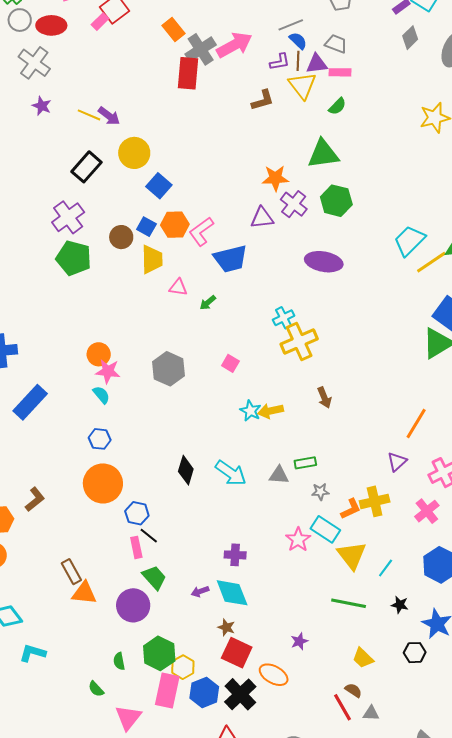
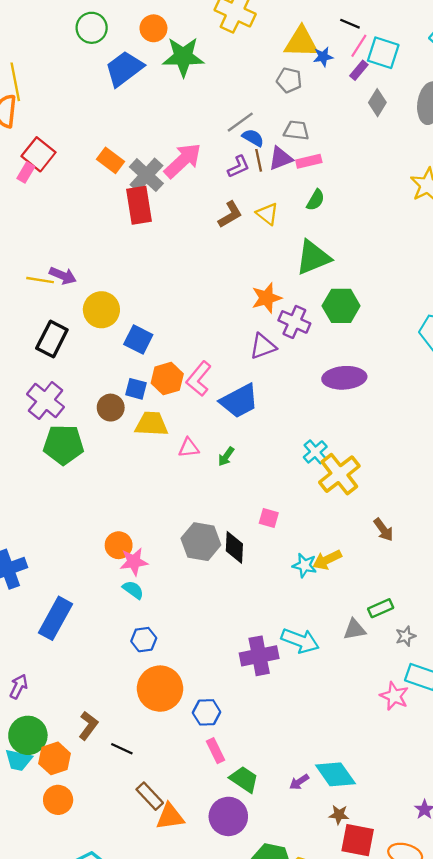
yellow triangle: (302, 85) -> (267, 214), moved, size x0.7
yellow trapezoid: (152, 259) -> (151, 424), turned -72
black diamond: (186, 470) -> (234, 547), moved
black line: (149, 536) -> (122, 749), moved
purple cross: (235, 555) -> (259, 656), moved, size x1.5

